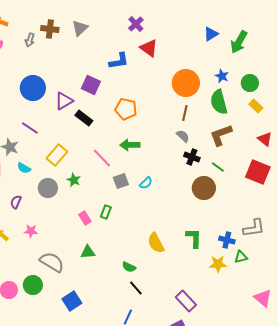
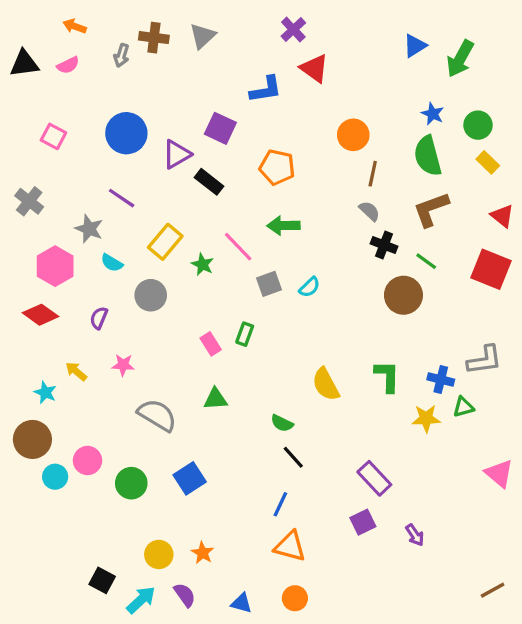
orange circle: (186, 83) -> (353, 135), moved, size x0.7
green star: (74, 180) -> (203, 264), moved
green circle: (33, 285) -> (131, 483), moved

